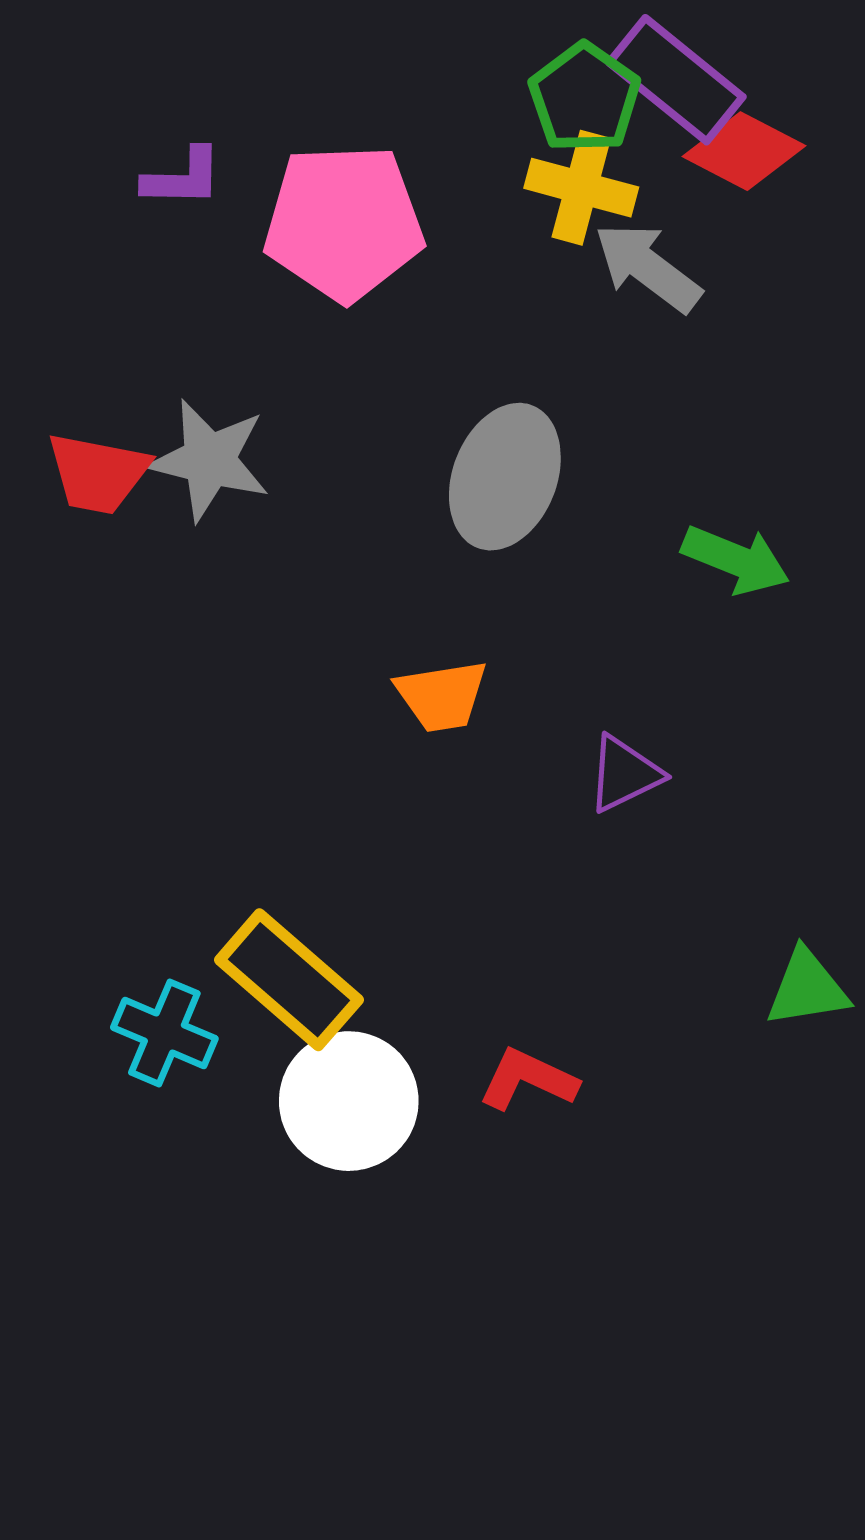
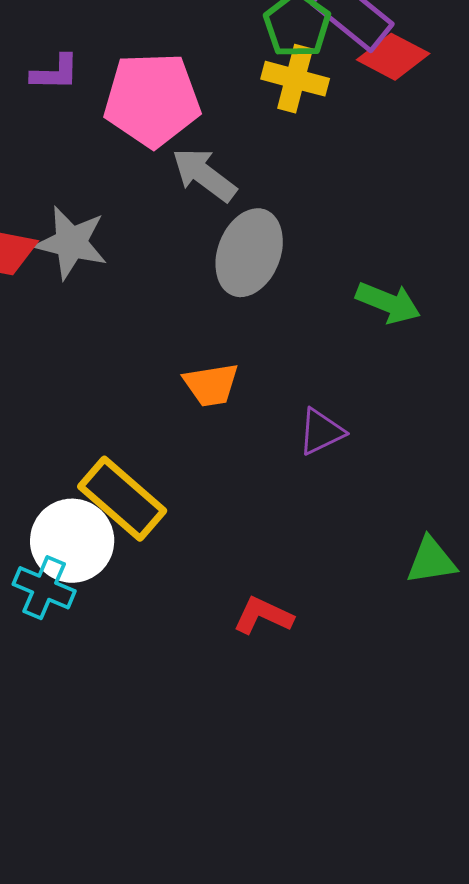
gray arrow: (648, 267) -> (204, 175), moved
yellow rectangle: (289, 980) -> (122, 499), moved
white circle: (349, 1101) -> (72, 541), moved

